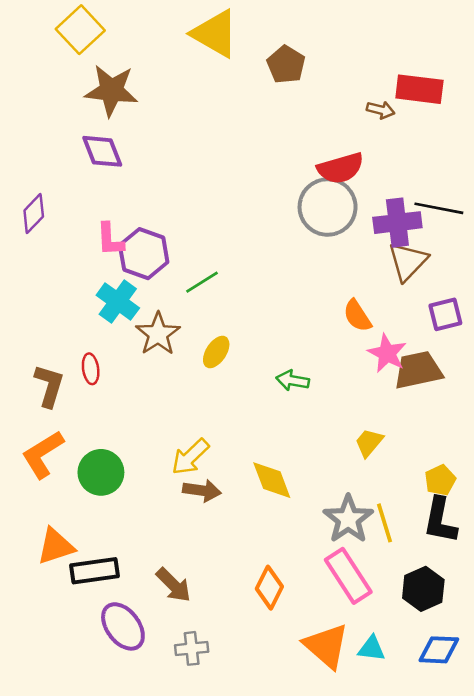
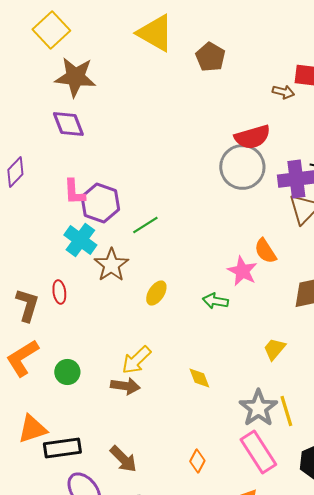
yellow ellipse: (216, 352) -> (156, 293), moved
pink star: (387, 353) -> (242, 271), moved
green circle: (101, 472) -> (67, 372), size x0.7
yellow diamond: (272, 480) -> (199, 378), size x0.7
brown arrow: (202, 491) -> (125, 386), moved
orange diamond: (269, 588) -> (197, 461), size x0.7

